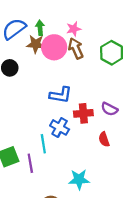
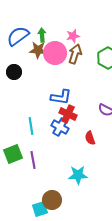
brown arrow: (76, 48) -> (75, 54), turned 42
red cross: (83, 113) -> (68, 114), moved, turned 30
red semicircle: (104, 139) -> (90, 138), moved
cyan line: (43, 144) -> (31, 126), moved

